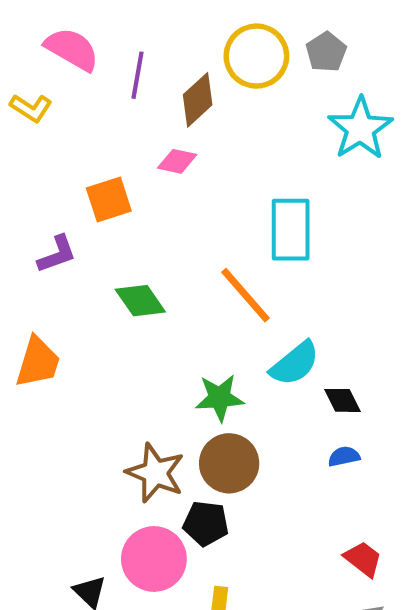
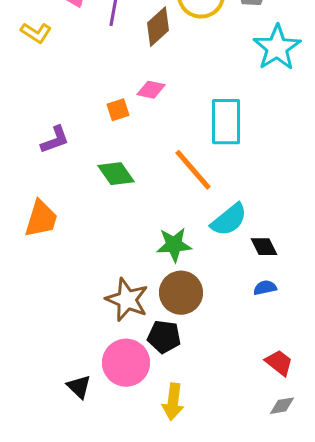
pink diamond: (177, 161) -> (151, 90), moved
orange square: (109, 200) -> (118, 110), moved, size x0.7

